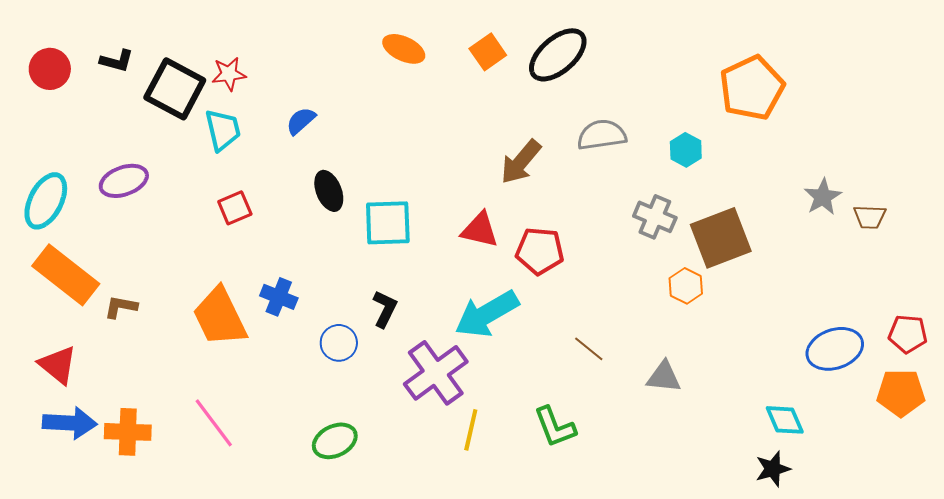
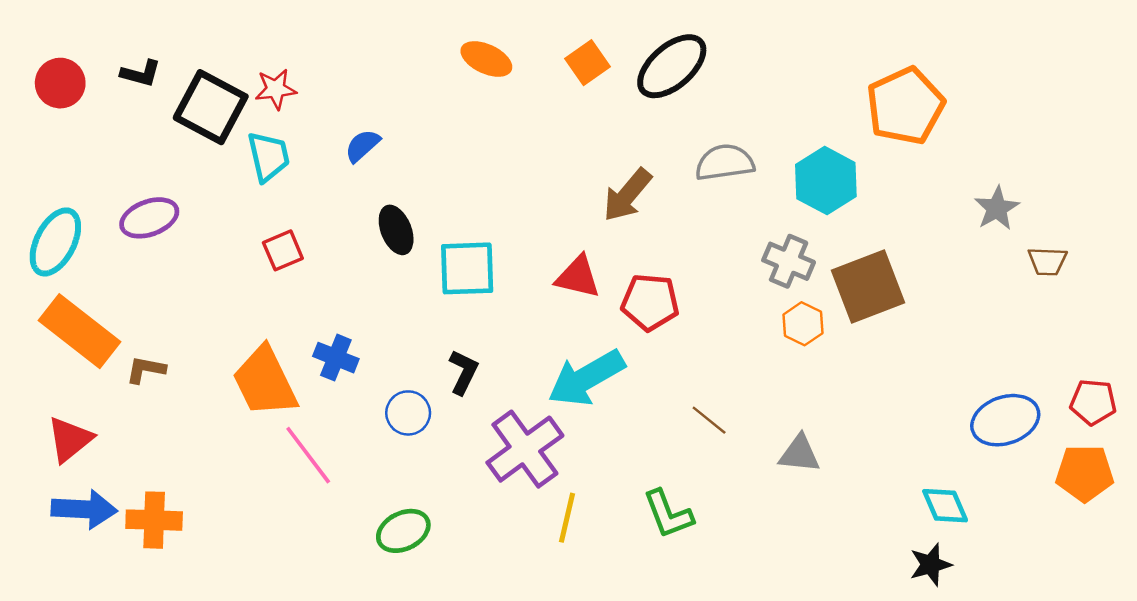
cyan hexagon: (686, 150) -> (826, 181), size x1.6
gray star: (823, 197) -> (997, 208), moved
orange hexagon: (686, 286) -> (803, 324), moved
red triangle: (58, 365) -> (70, 439), turned 42
pink line: (214, 423) -> (308, 455), moved

